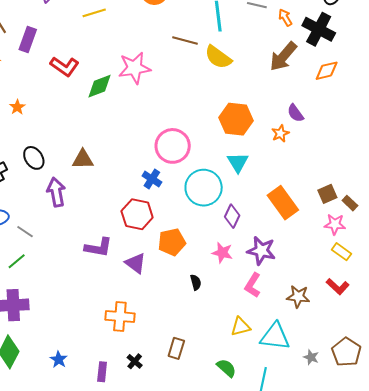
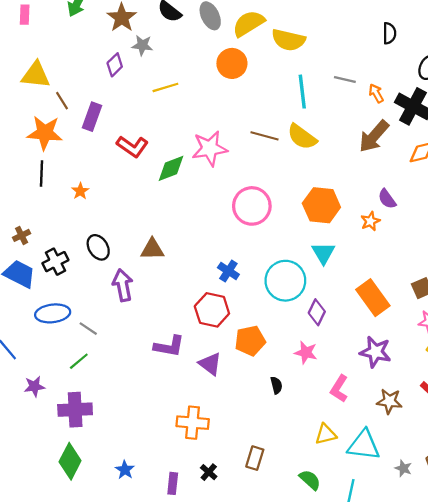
brown line: (185, 40) -> (264, 136), moved
pink circle: (173, 146) -> (252, 206), moved
purple star: (261, 251) -> (375, 352), moved

